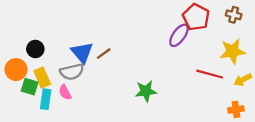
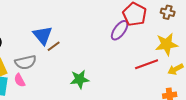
blue triangle: (82, 52) -> (43, 35), moved
red line: (210, 74) -> (147, 64), turned -35
green star: (146, 91) -> (80, 79), moved

